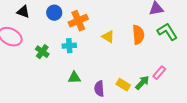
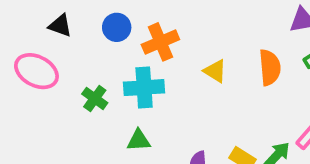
cyan cross: (69, 46) -> (144, 88), size x1.5
green triangle: (74, 78) -> (139, 140), moved

